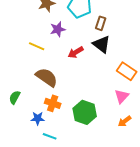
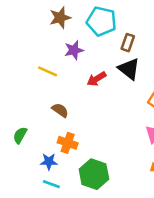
brown semicircle: (47, 77) -> (60, 110), size x0.6
green hexagon: (85, 112) -> (94, 174), moved
cyan line: (50, 136) -> (51, 184), moved

